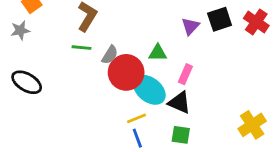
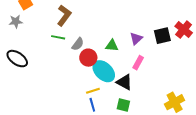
black square: (220, 19) -> (162, 36), moved
purple triangle: (190, 26) -> (136, 39), moved
red circle: (126, 72) -> (88, 58), size x0.7
pink rectangle: (185, 74) -> (138, 63), moved

